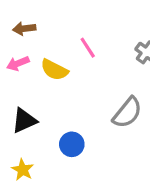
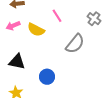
gray semicircle: (127, 113) -> (75, 44), moved
black triangle: (24, 121) -> (17, 62), turned 36

